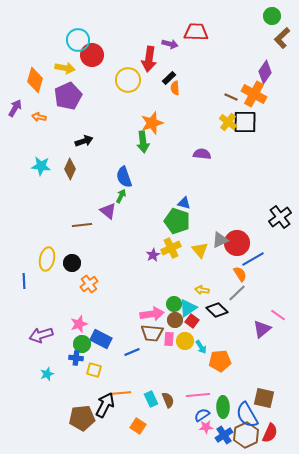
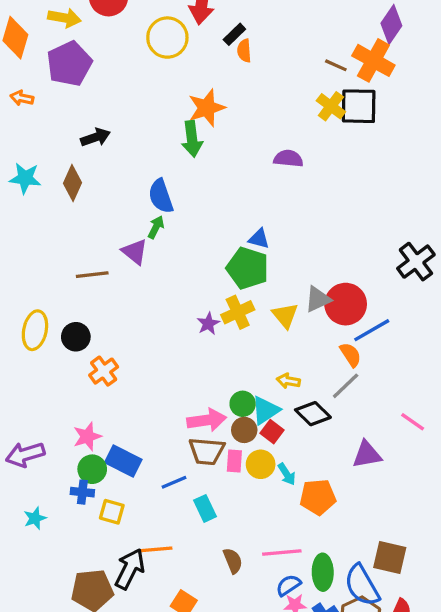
purple triangle: (262, 329) -> (367, 454), moved, turned 30
cyan rectangle: (151, 399) -> (205, 508), moved

